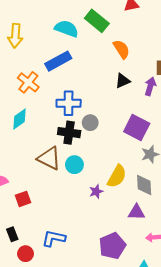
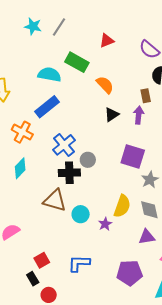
blue cross: (69, 103) -> (64, 145), turned -30
cyan circle: (74, 165) -> (81, 214), moved
red square: (23, 199) -> (42, 260), moved
blue L-shape: (54, 238) -> (79, 263), moved
purple pentagon: (112, 246) -> (130, 273), turned 30

